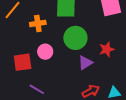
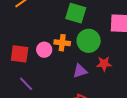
orange cross: (38, 23) -> (62, 43), moved
green circle: (75, 38) -> (89, 41), moved

